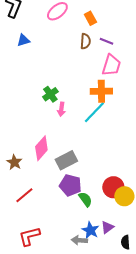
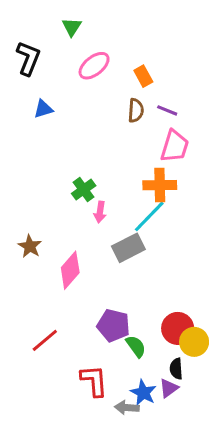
gray rectangle: (66, 160) -> (128, 248), moved
brown star: (14, 162) -> (30, 246), moved
red L-shape: (29, 236) -> (94, 381), moved, turned 100
black semicircle: (125, 242) -> (176, 369), moved

